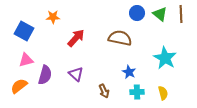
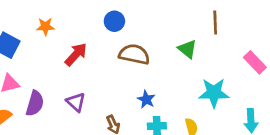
blue circle: (137, 13) -> (114, 21), moved
green triangle: (160, 14) -> (187, 49), moved
cyan star: (165, 58) -> (214, 93), moved, turned -30

